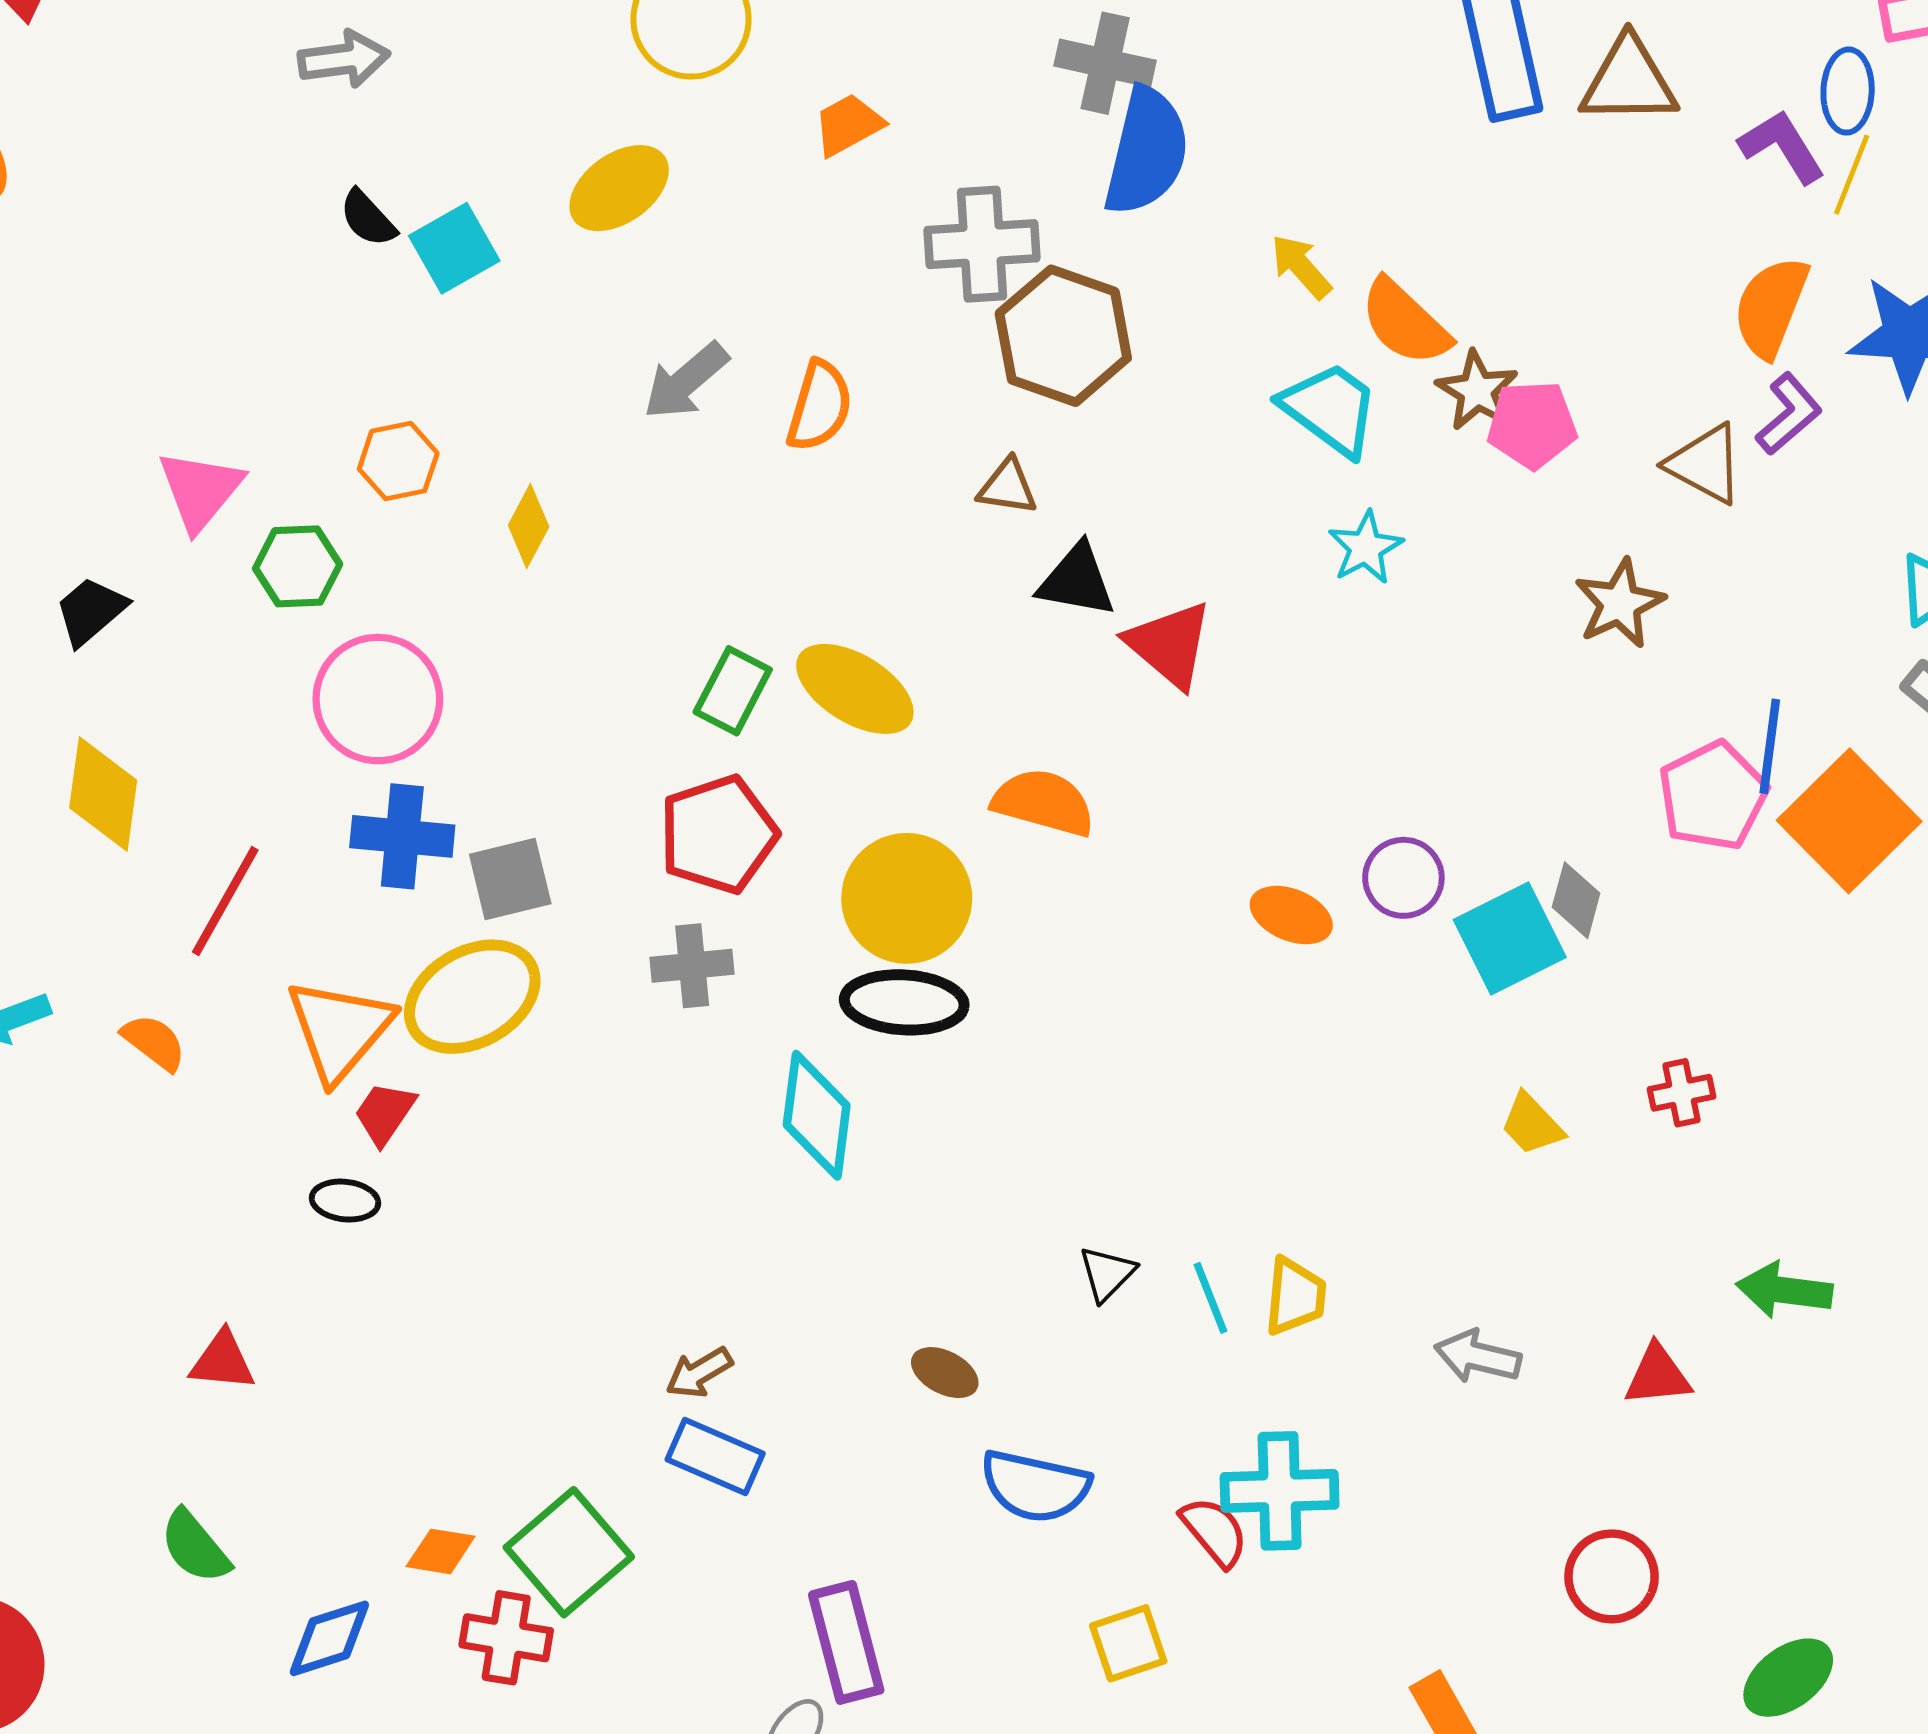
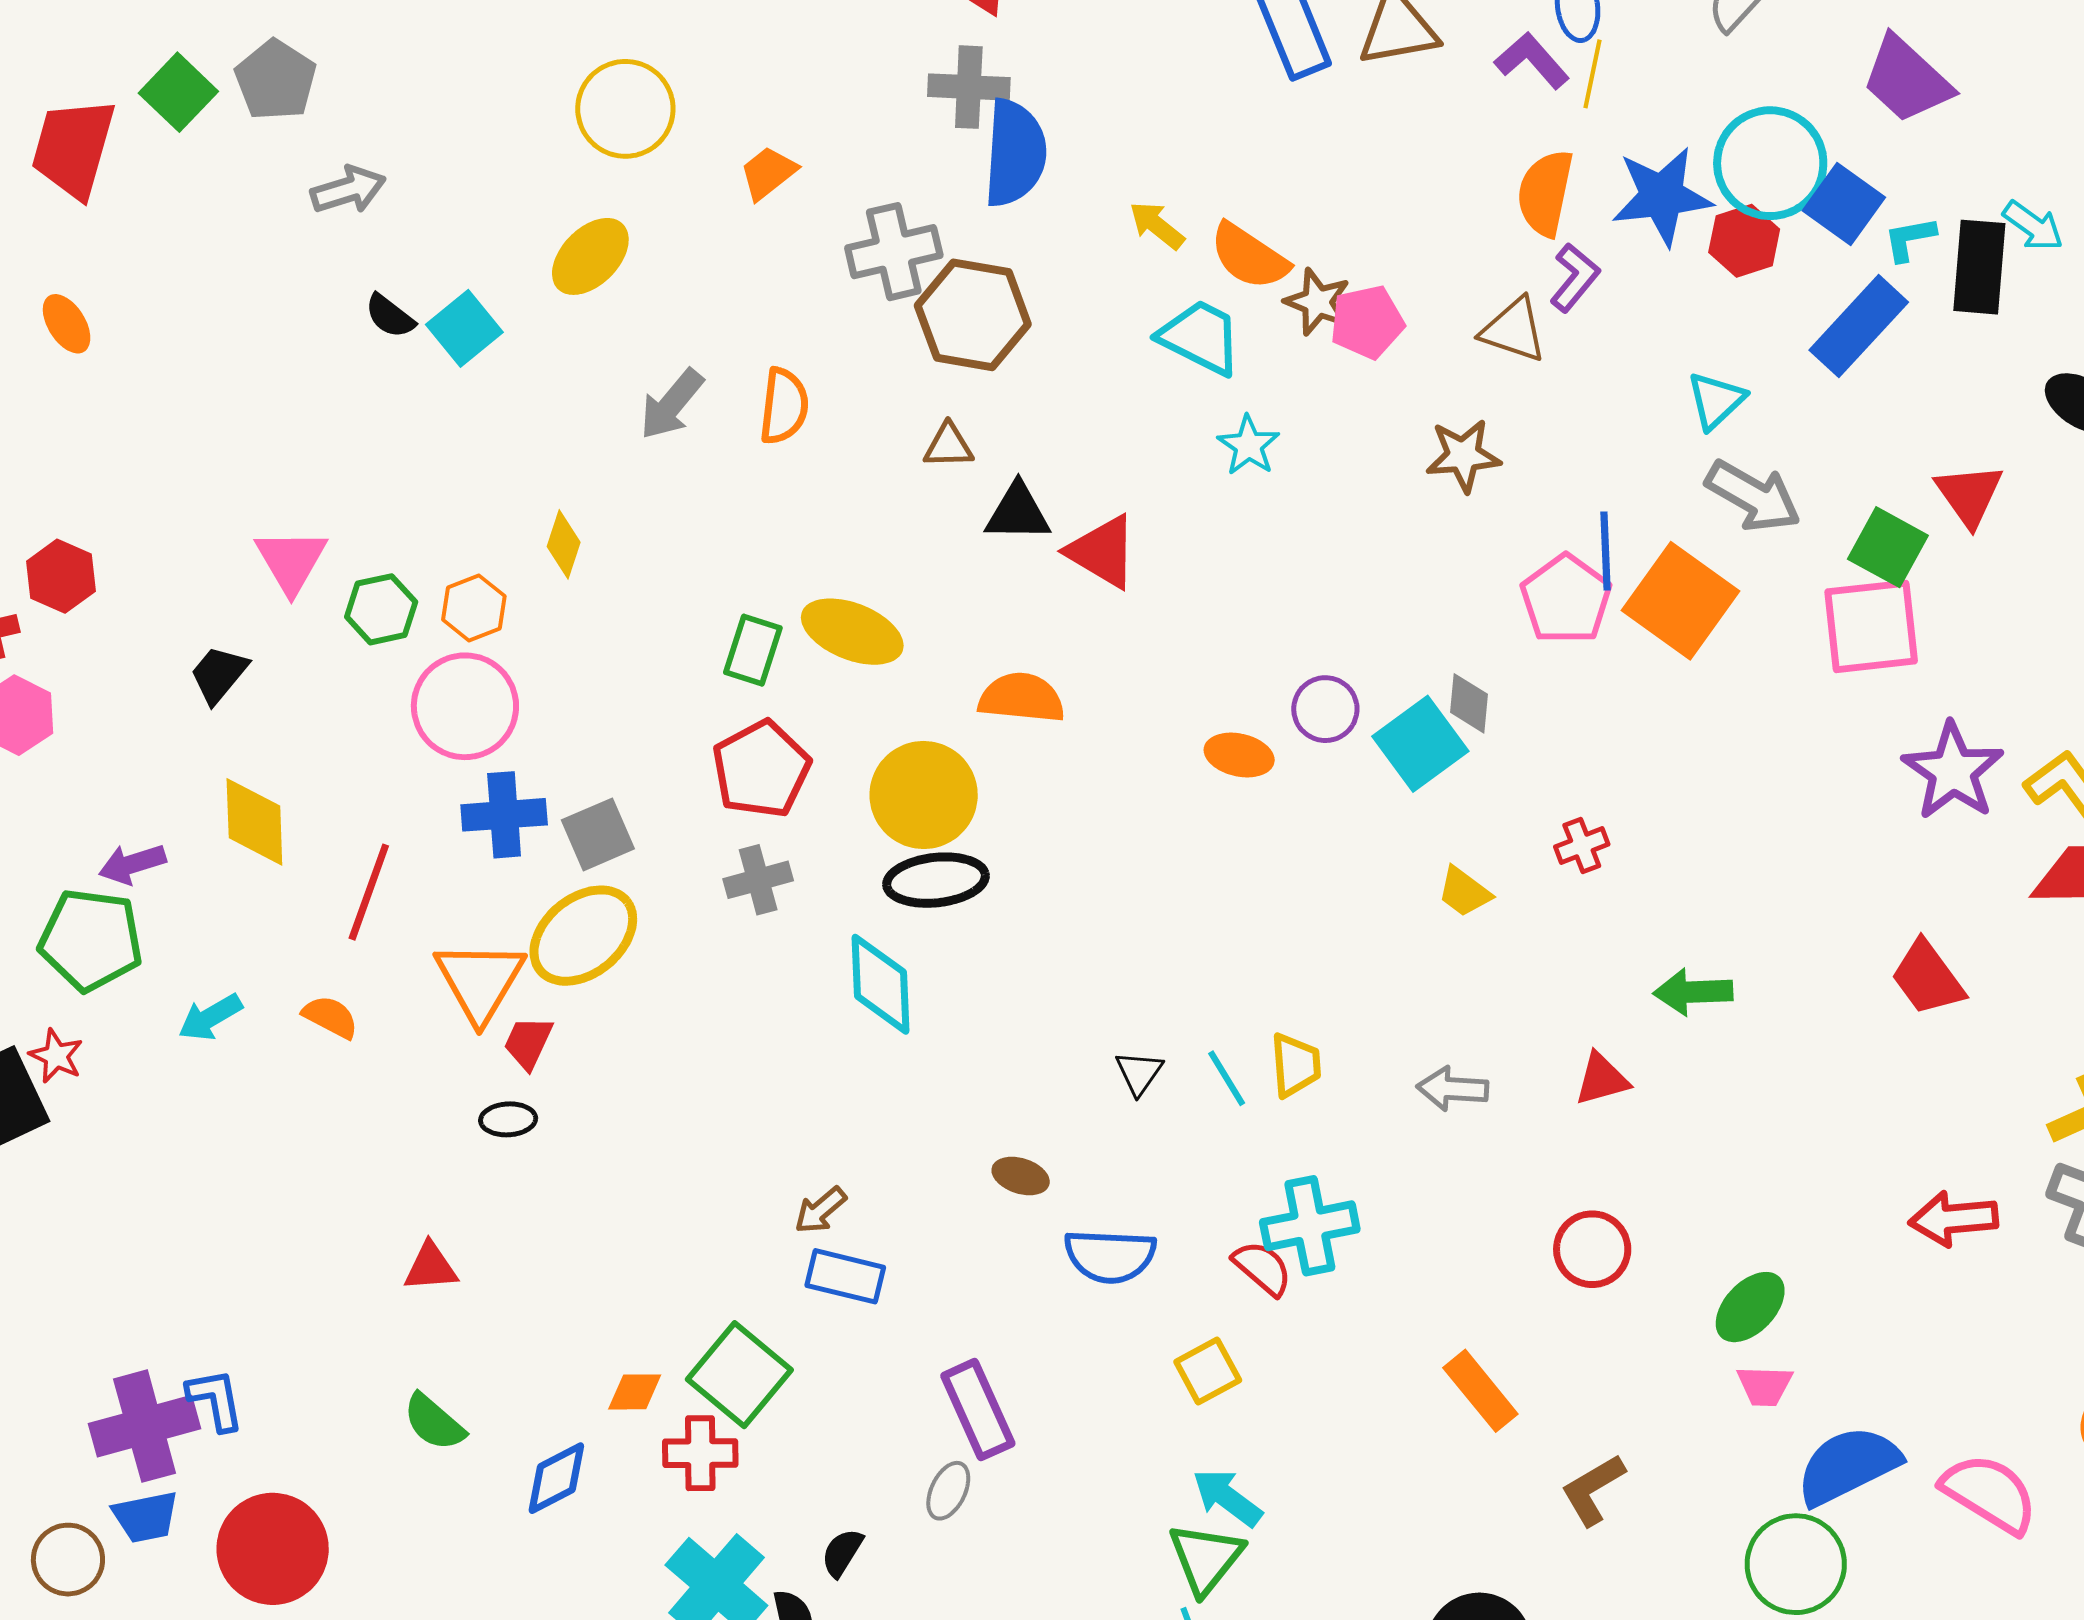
orange hexagon: (398, 461) -> (474, 608), moved
brown star: (1620, 604) -> (1463, 456), turned 30

